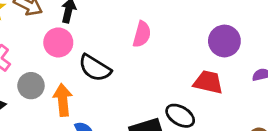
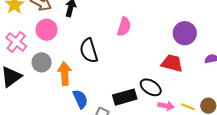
pink circle: (58, 42) -> (47, 30), moved
black semicircle: (95, 68) -> (89, 51), turned 40

